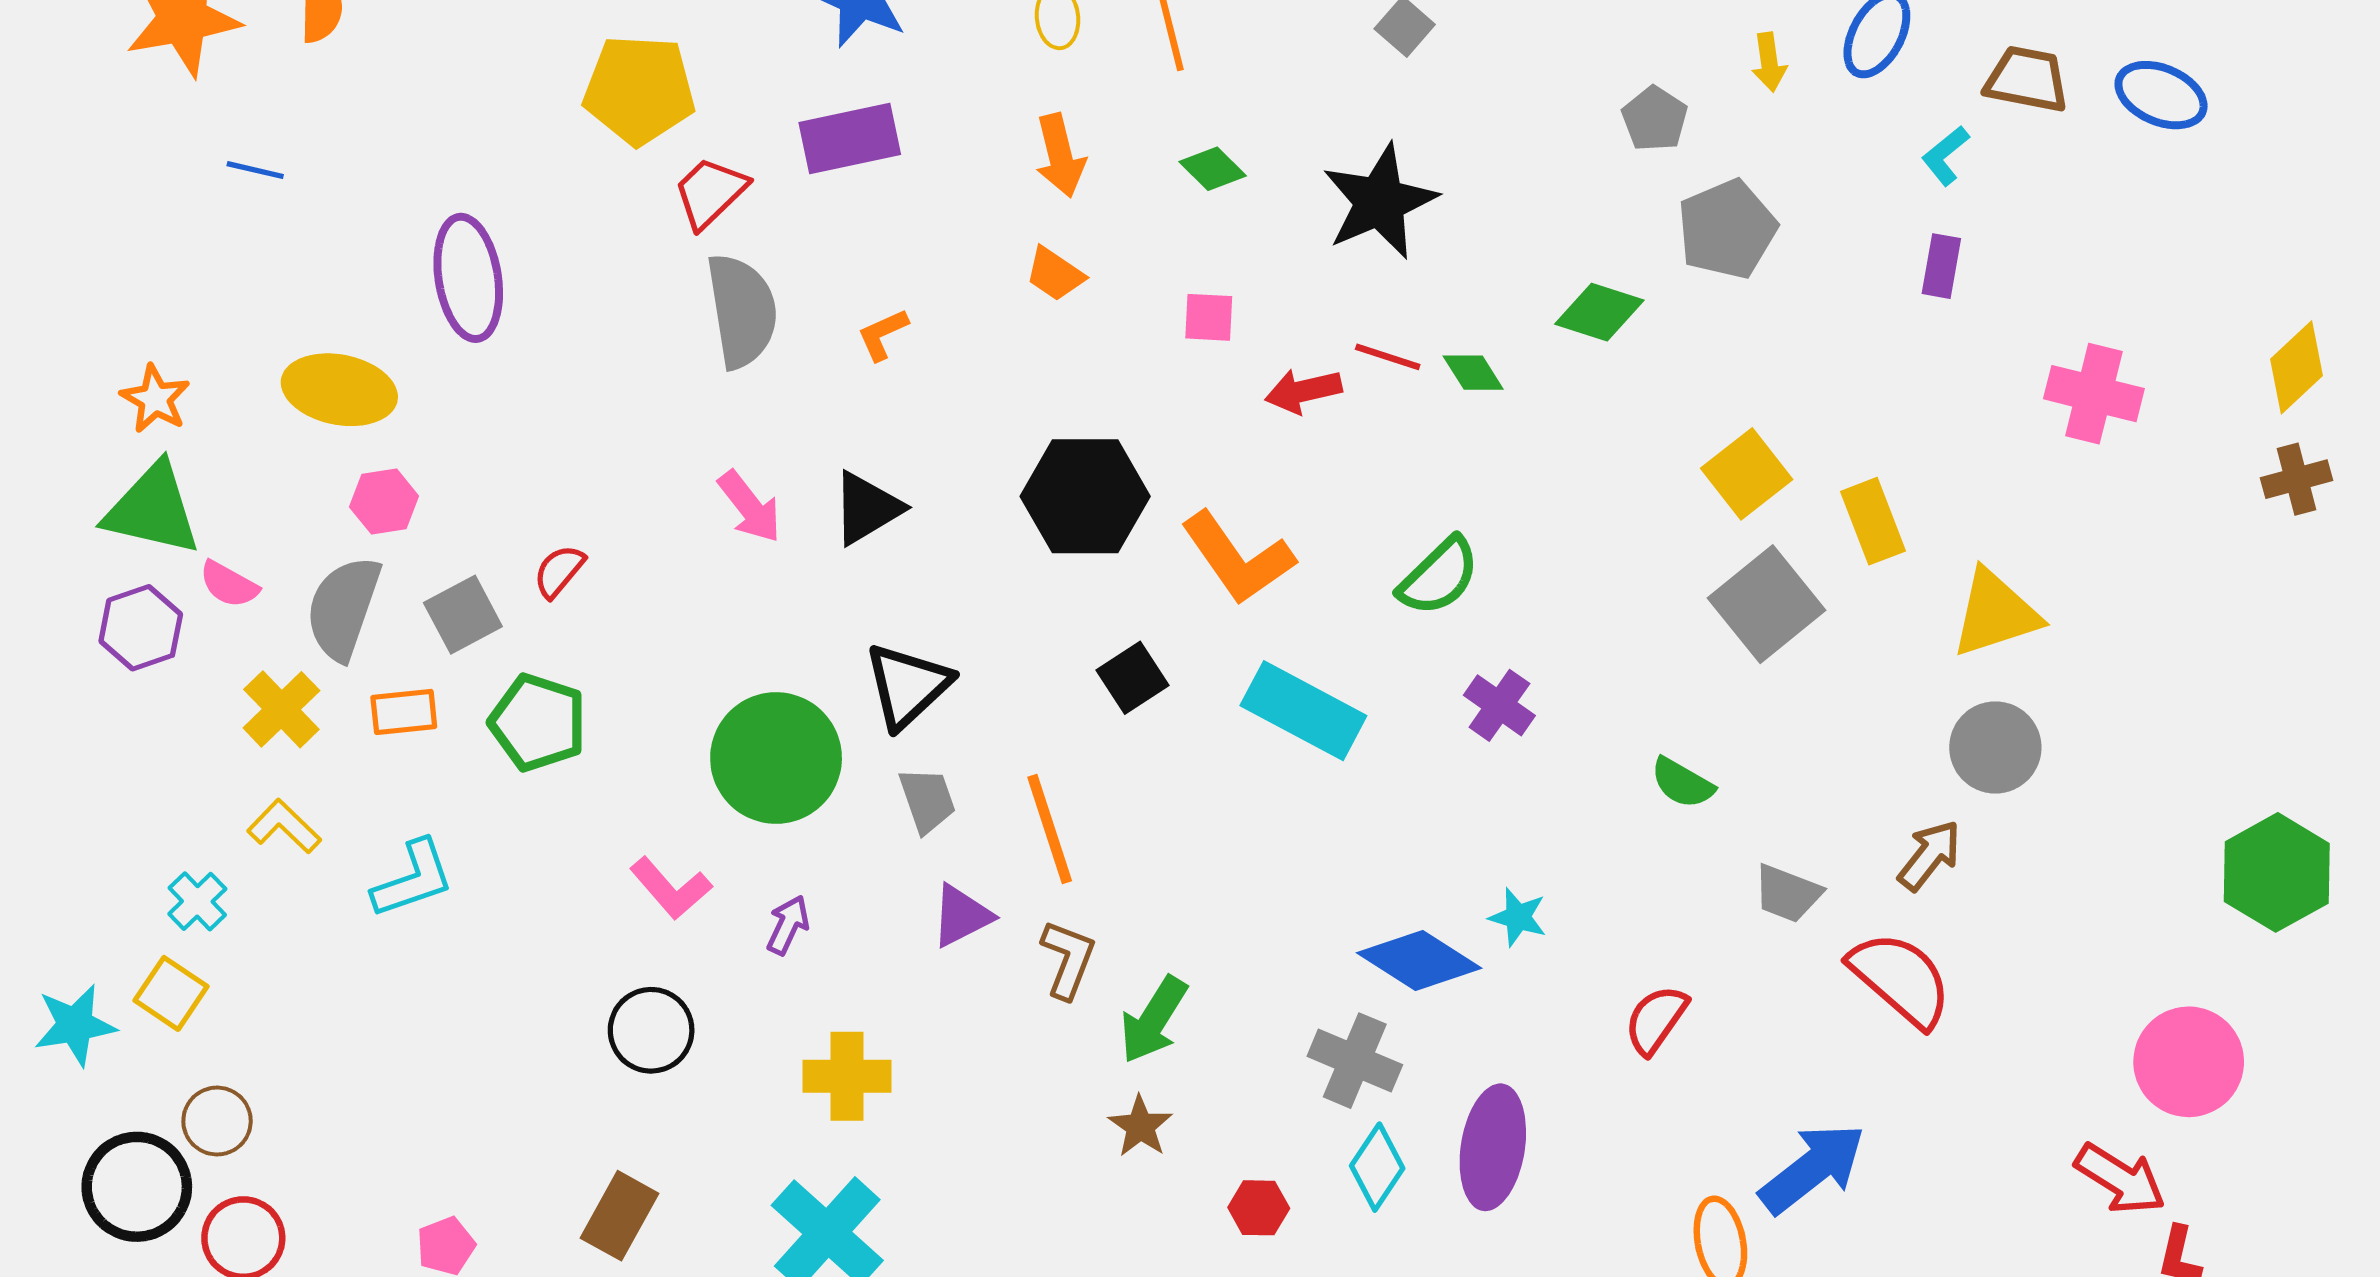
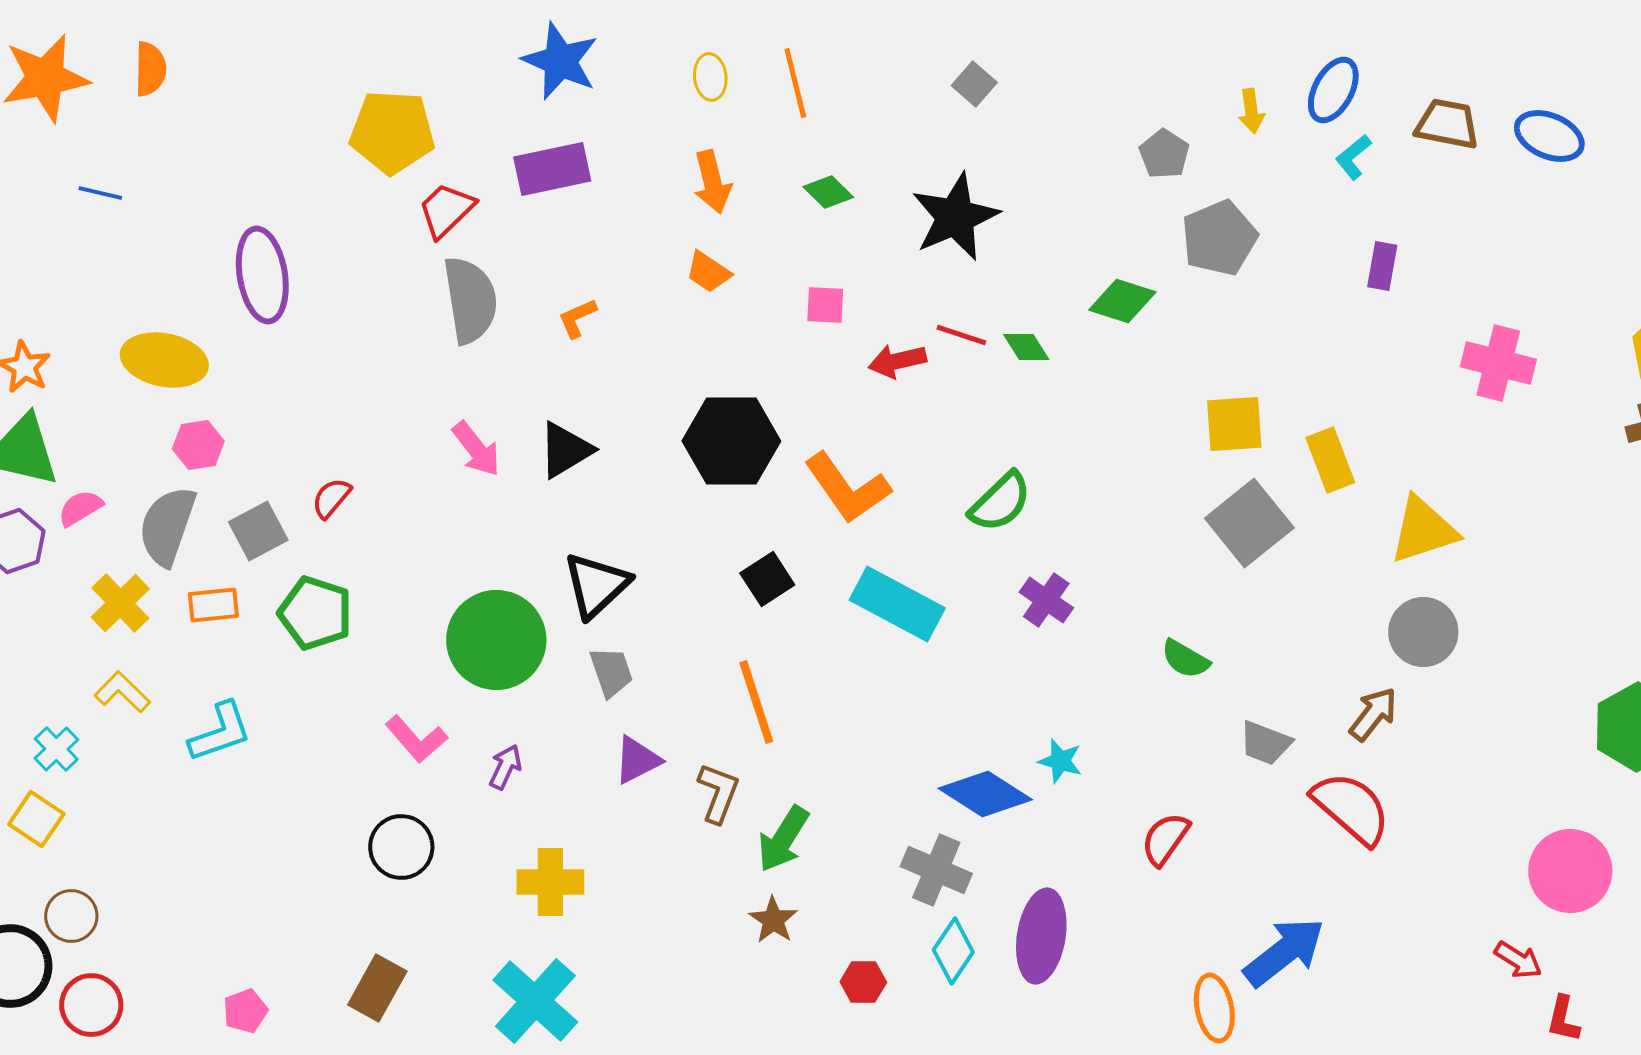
cyan L-shape: (1945, 156) -> (1353, 157), moved
yellow square: (1747, 474) -> (1234, 424), turned 34
pink semicircle: (229, 584) -> (80, 508), turned 120
orange line: (1050, 829) -> (756, 702), moved
red arrow: (2120, 1179) -> (1518, 960), size x0.7

